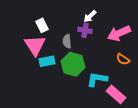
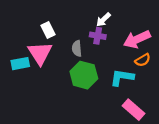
orange semicircle: (123, 59) -> (143, 60), moved, turned -64
cyan rectangle: (47, 61) -> (20, 64), moved
cyan L-shape: (97, 79) -> (122, 77), moved

